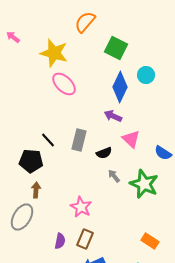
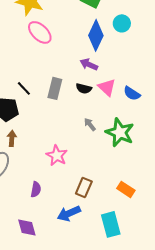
black semicircle: (104, 153) -> (84, 88), moved, turned 35
blue semicircle: (163, 153) -> (132, 93), moved
brown rectangle: (85, 239) -> (84, 187), moved

